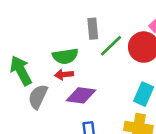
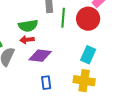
green line: (111, 46) -> (63, 18), turned -42

